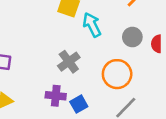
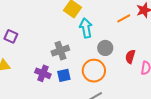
gray circle: (132, 37) -> (105, 48), moved
blue square: (79, 104) -> (64, 75), moved

